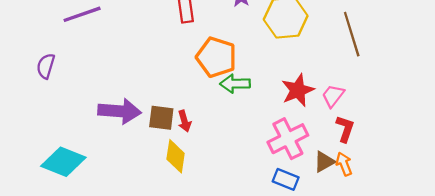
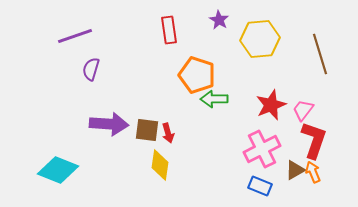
purple semicircle: (46, 66) -> (91, 69), moved
red L-shape: (345, 129) -> (314, 140), size x1.5

